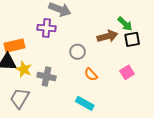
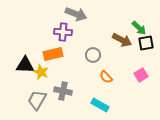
brown arrow: (107, 36) -> (122, 40), turned 42
orange rectangle: (14, 46) -> (53, 54), moved
gray cross: (46, 77) -> (63, 91), moved

